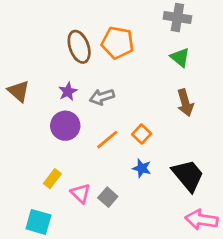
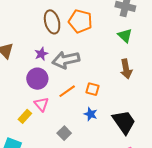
gray arrow: (102, 97) -> (66, 60), size x1.5
orange square: (142, 134) -> (93, 89), turned -32
pink triangle: (81, 193) -> (41, 104), moved

